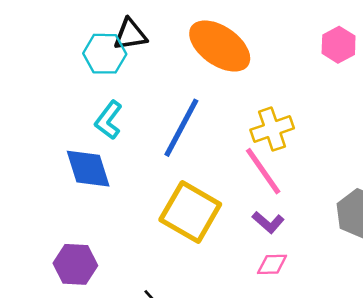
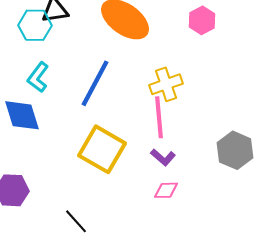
pink hexagon: (339, 45) -> (202, 20), moved
pink line: (263, 171) -> (159, 117), turned 30

